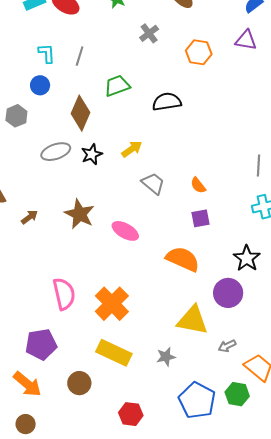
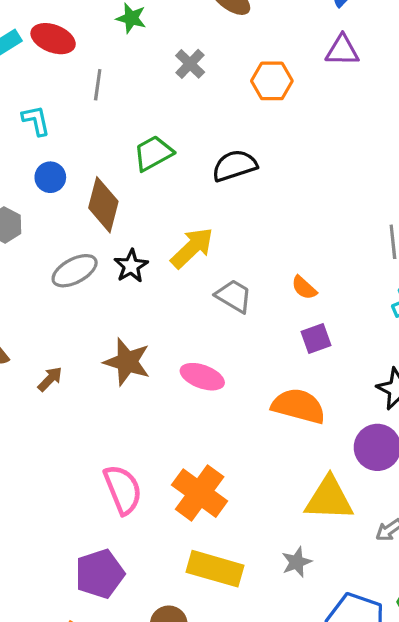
gray line: (80, 56) -> (98, 85), moved
blue circle: (40, 85) -> (50, 177), moved
yellow arrow: (132, 149) -> (192, 248), size x1.4

